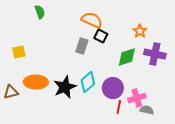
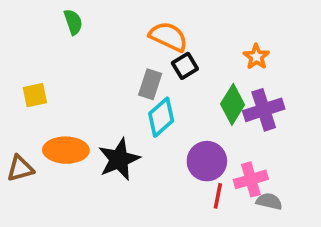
black square: (101, 36) -> (185, 66), turned 32
purple cross: (155, 54) -> (264, 110), moved, turned -30
green diamond: (127, 57) -> (233, 104), turned -40
cyan diamond: (88, 82) -> (161, 117), moved

